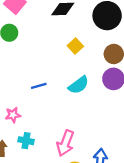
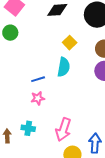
cyan semicircle: (79, 85) -> (64, 67), moved, turned -42
pink star: (13, 115) -> (38, 98), moved

